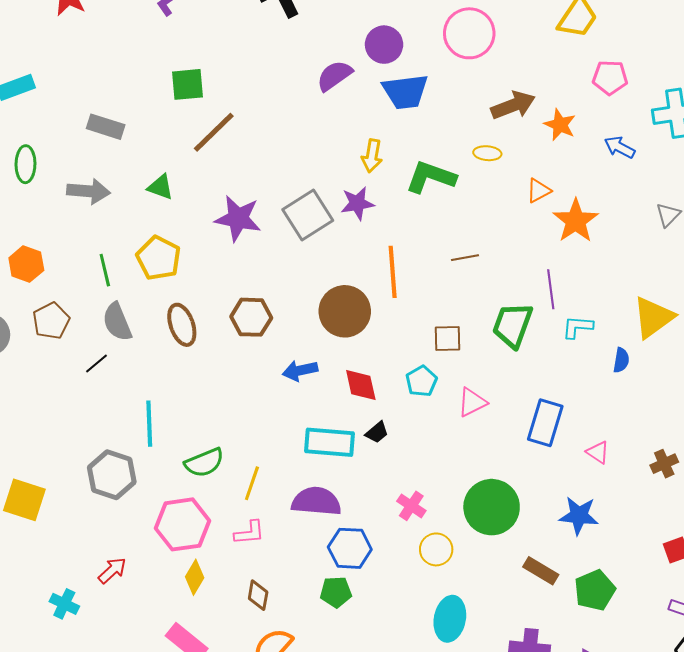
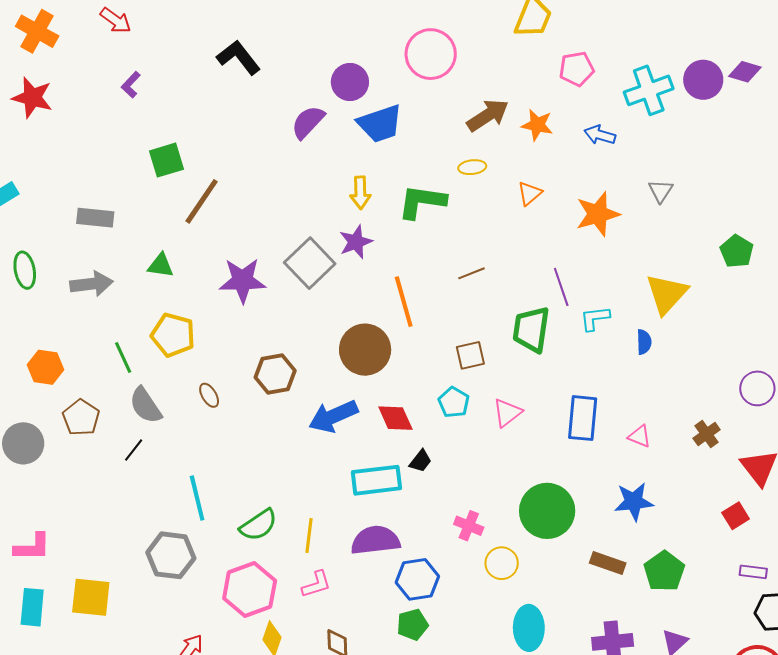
orange star: (576, 221) -> (598, 214), moved, turned 30
brown ellipse: (182, 325) -> (209, 395), size x0.6
blue arrow: (300, 371) -> (333, 416), size x1.4

